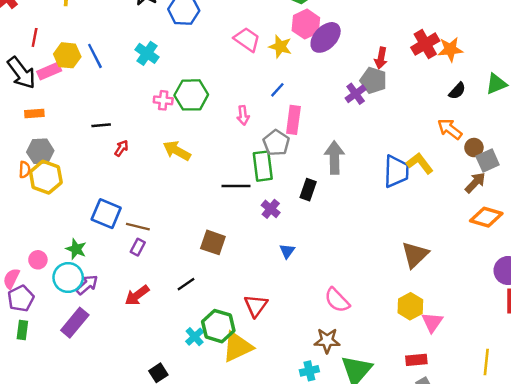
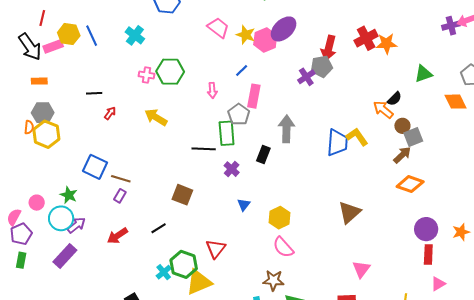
pink hexagon: (306, 24) -> (265, 40), moved
red arrow: (381, 58) -> (329, 48), size x1.4
gray pentagon: (373, 80) -> (322, 66), turned -30
black semicircle: (457, 91) -> (394, 99), moved
yellow hexagon: (410, 306) -> (279, 218), moved

